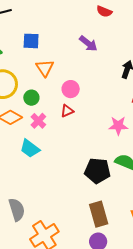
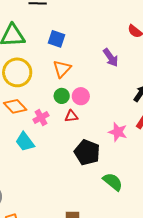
green circle: (31, 98) -> (62, 96), moved
pink star: (118, 126) -> (118, 132), moved
black pentagon: (97, 171) -> (87, 152), moved

